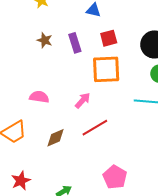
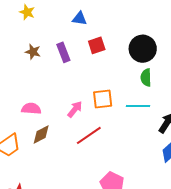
orange square: (106, 69) -> (103, 99), moved, size x0.7
brown diamond: (56, 138) -> (41, 134), moved

